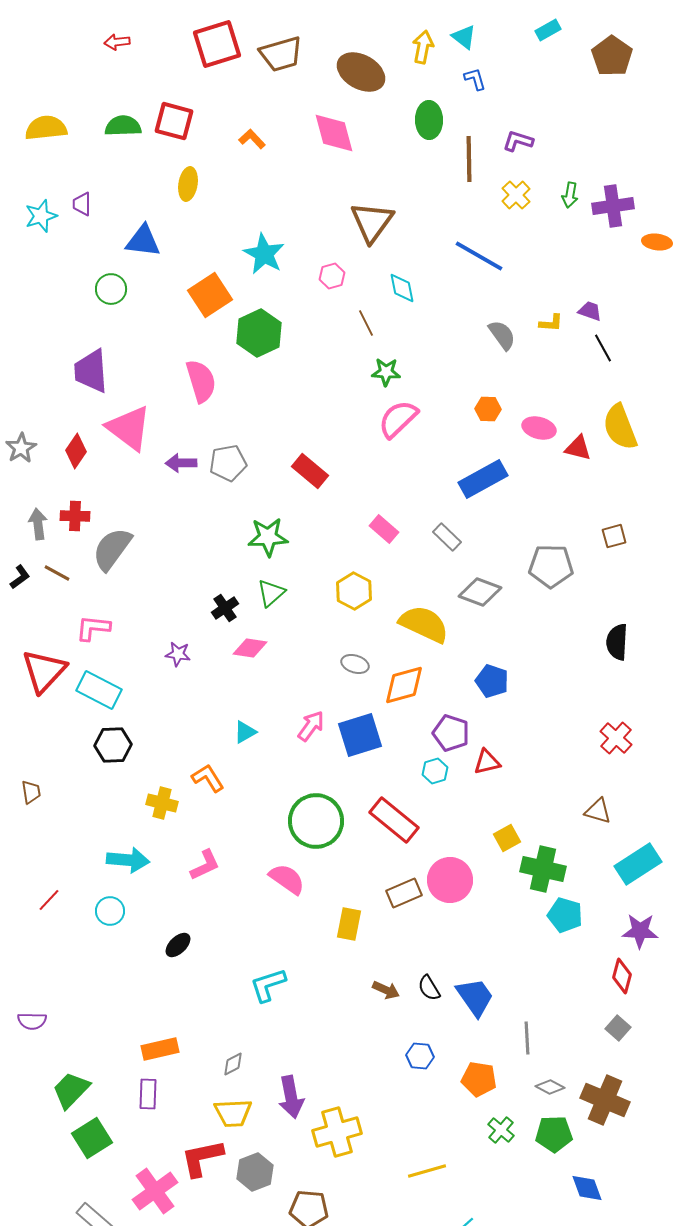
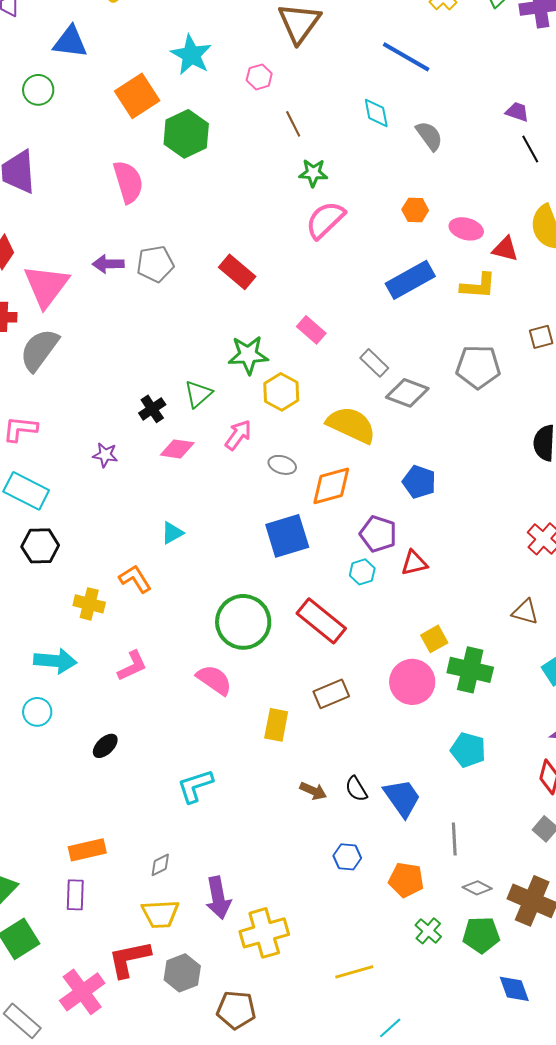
cyan diamond: (402, 288) -> (376, 113), moved
yellow L-shape: (551, 323) -> (478, 286), moved, size x1.5
pink triangle: (129, 428) -> (46, 286), moved, turned 30
green star: (268, 537) -> (248, 355), moved
gray rectangle: (447, 537) -> (374, 363), moved
pink arrow: (311, 726) -> (238, 435), moved
pink circle: (450, 880) -> (412, 682), moved
cyan pentagon: (565, 915) -> (468, 750), moved

